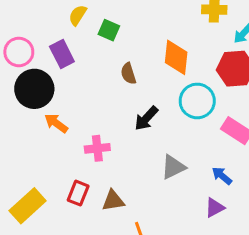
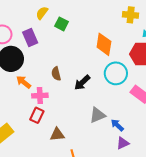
brown semicircle: (128, 74) -> (56, 74), moved
pink cross: (97, 148) -> (40, 96), moved
blue arrow: (222, 176) -> (117, 125), moved
red rectangle: (78, 193) -> (37, 115), moved

